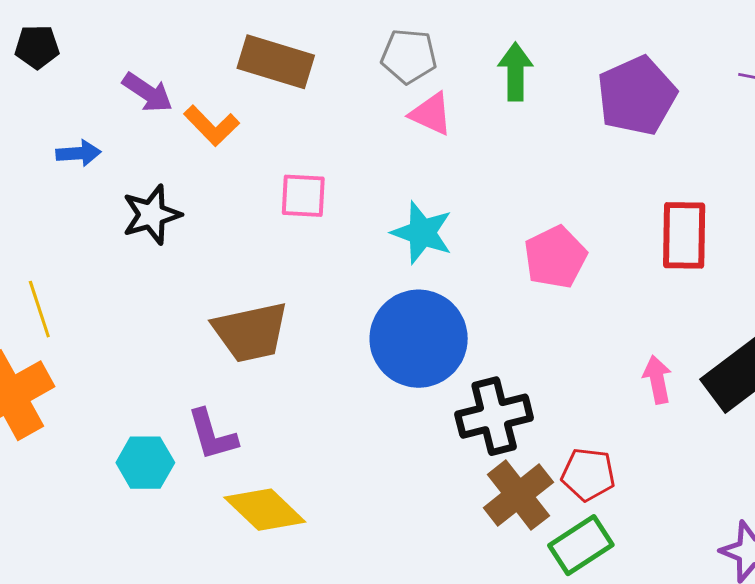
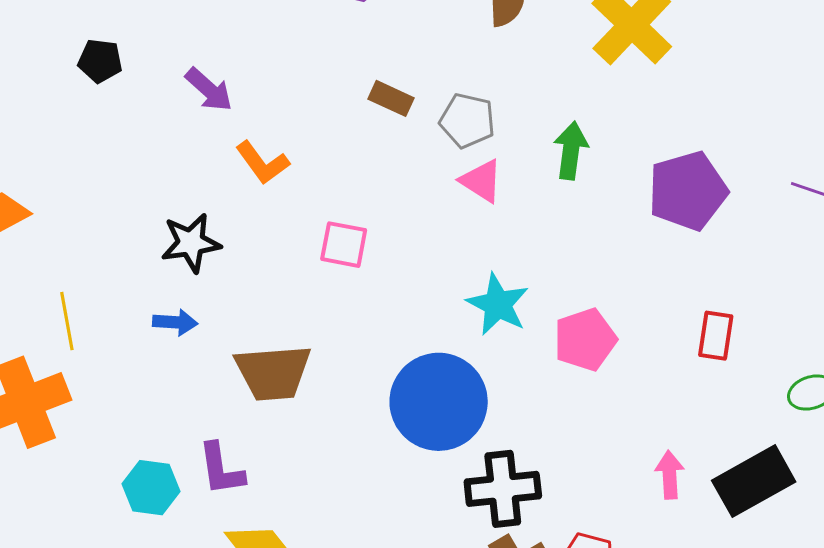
brown rectangle: (276, 62) -> (391, 98), moved, size x0.6
purple arrow: (148, 92) -> (209, 90), moved
blue arrow: (79, 153) -> (175, 322), moved
cyan star: (422, 233) -> (498, 304), moved
red rectangle: (684, 235) -> (716, 336), size x0.7

